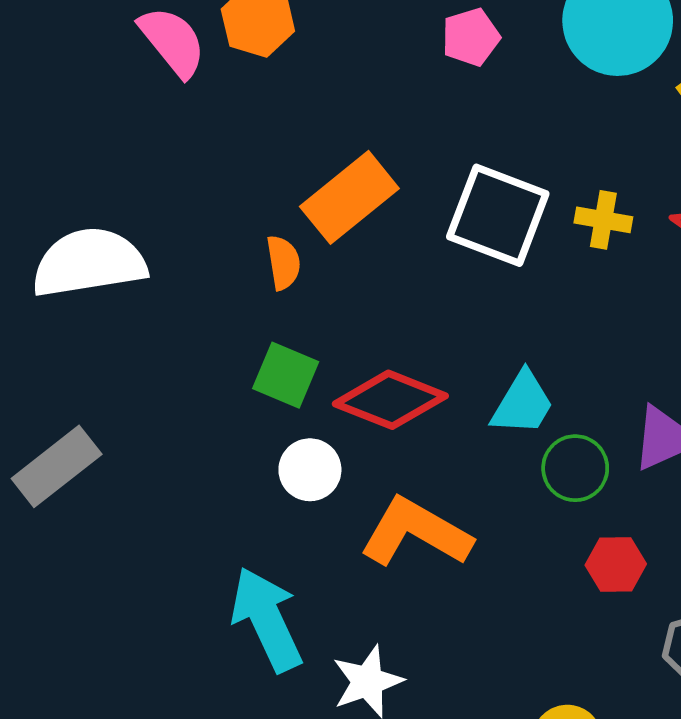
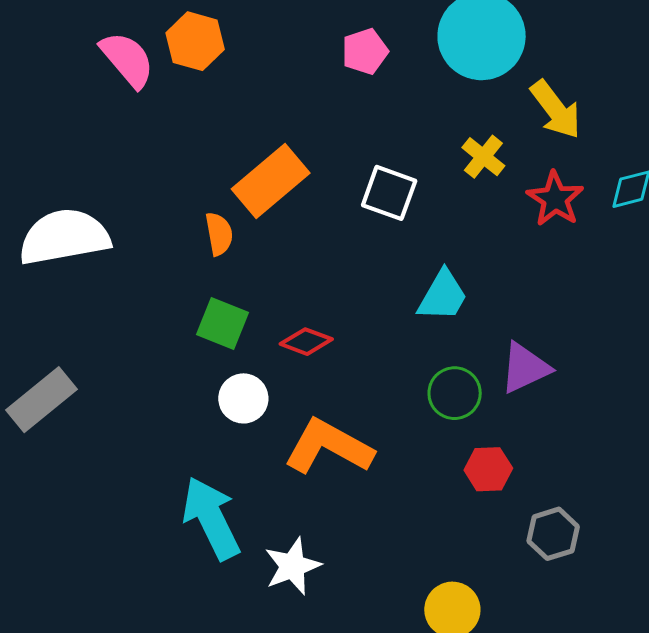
white square: (498, 215) -> (389, 193), size x0.7
yellow cross: (603, 220) -> (483, 157), moved, turned 30
red diamond: (390, 400) -> (306, 342), size x0.6
cyan trapezoid: (523, 403) -> (443, 296), moved

